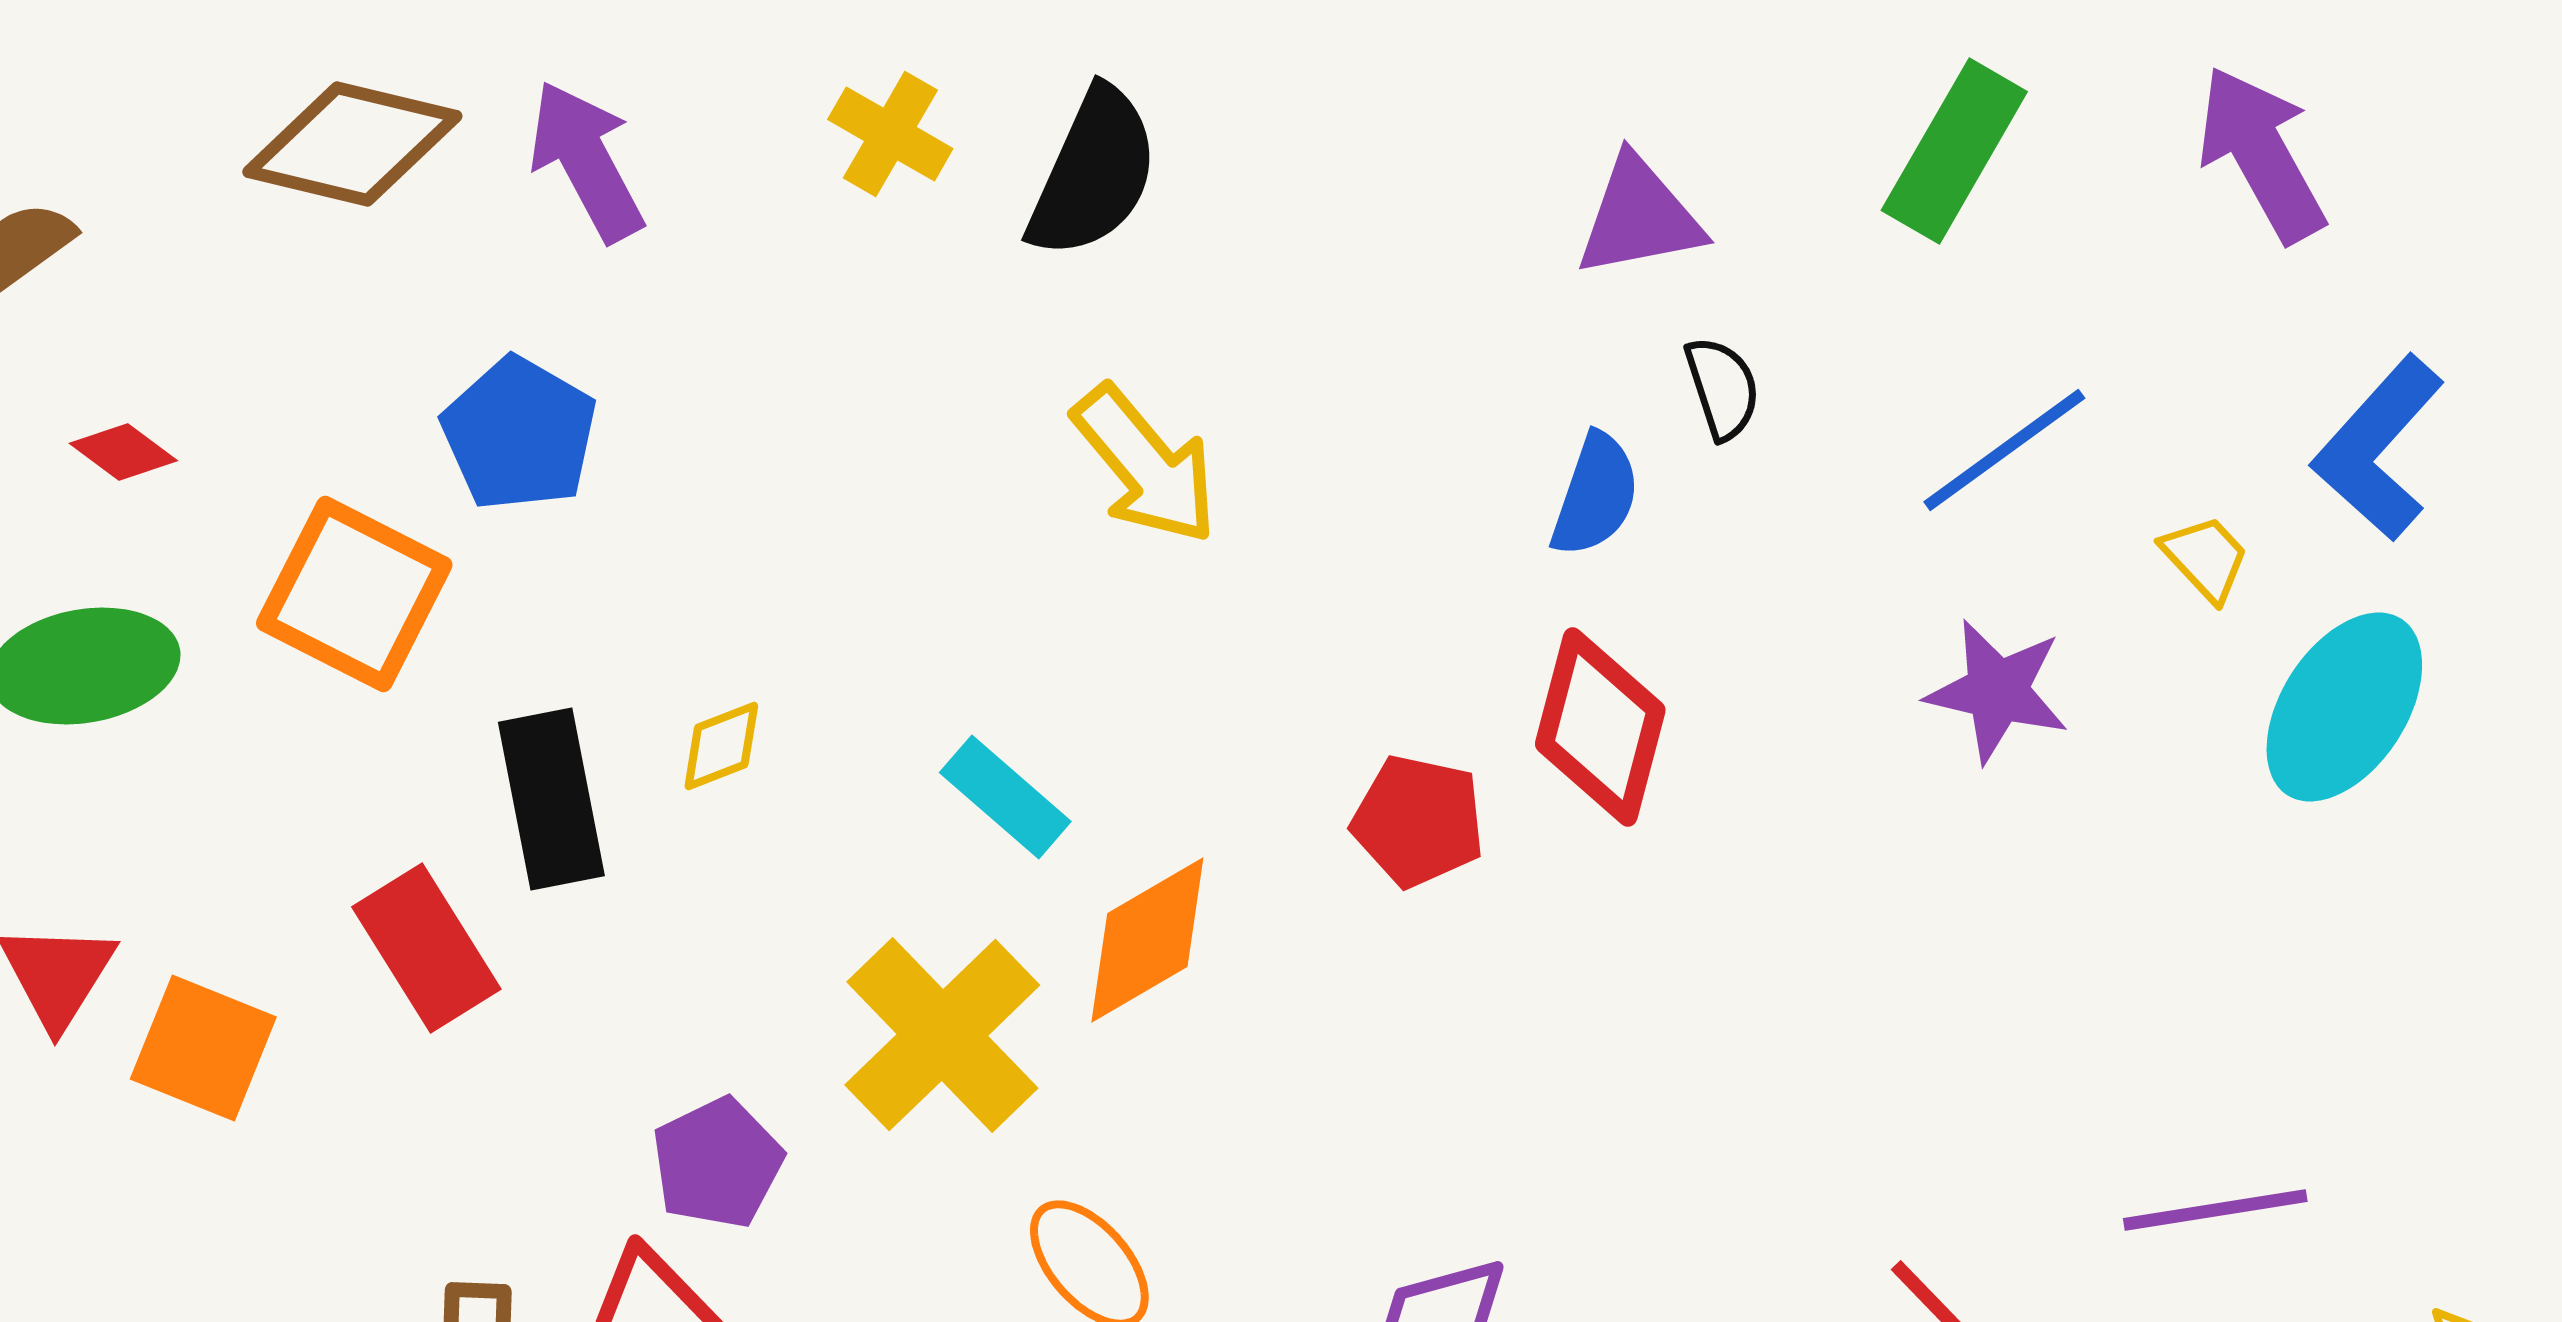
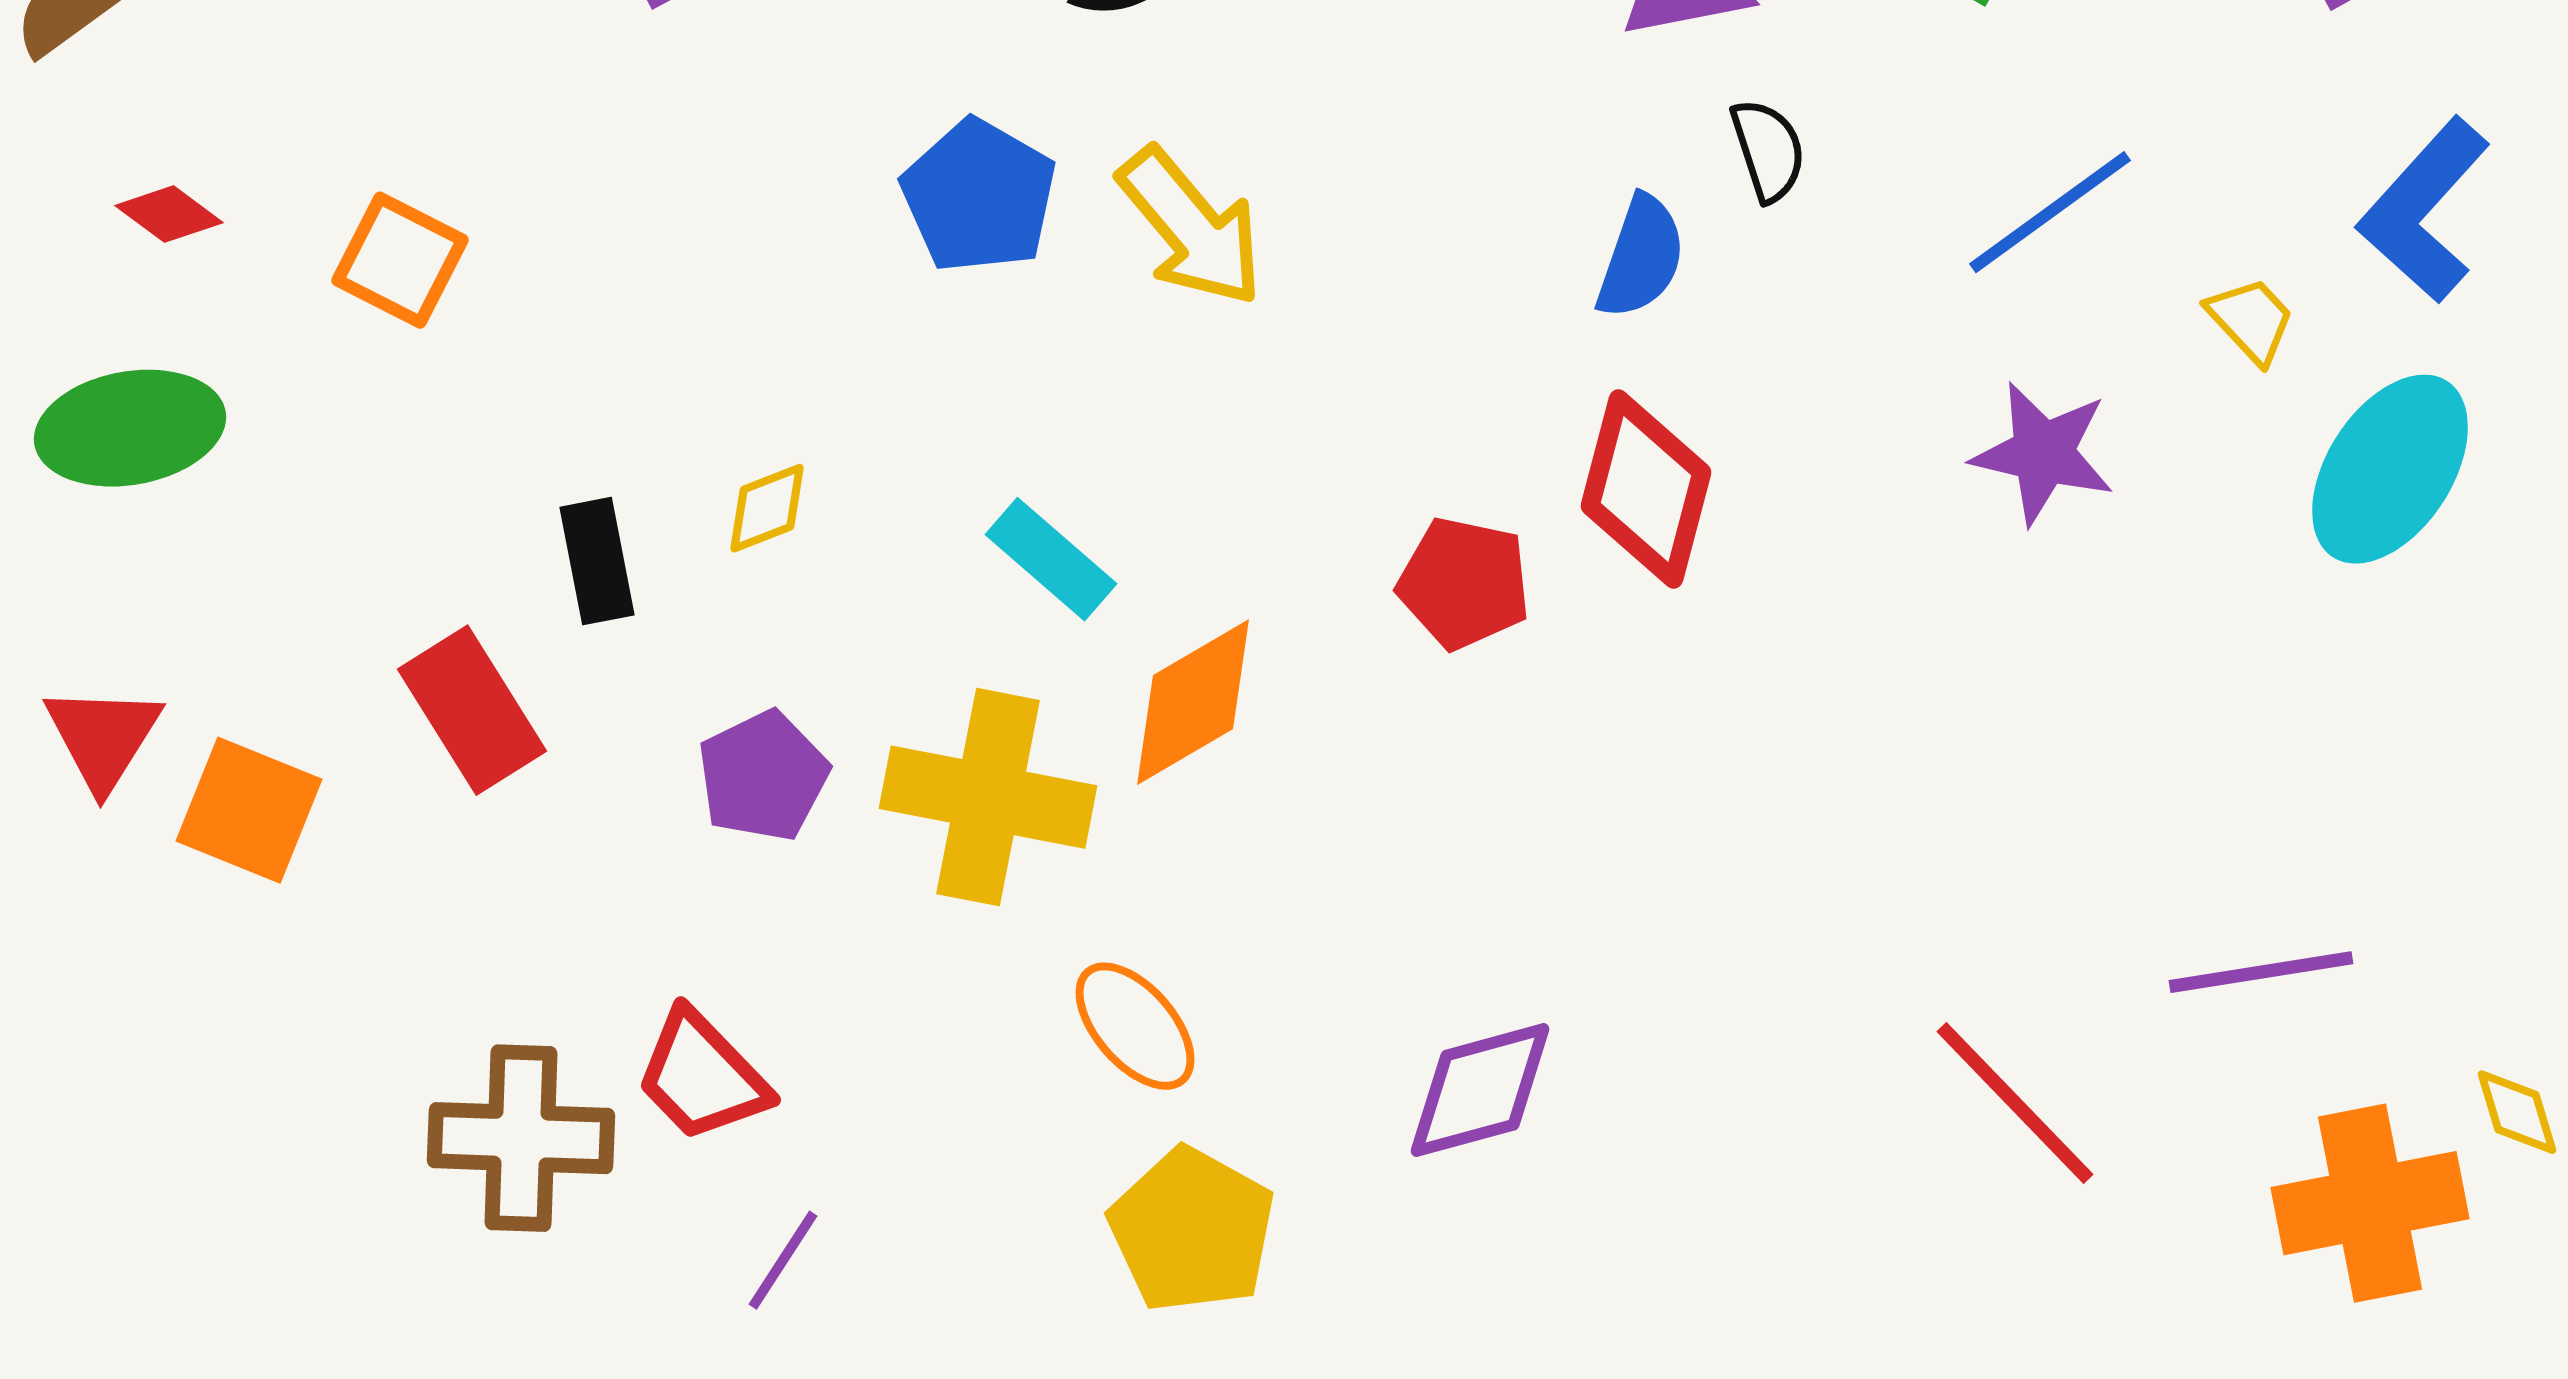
blue pentagon: (519, 434) -> (979, 196), moved
orange square: (354, 594) -> (400, 260), moved, size x0.7
black rectangle: (551, 799) -> (597, 561), size x0.7
yellow cross: (942, 1035) -> (988, 797), turned -35
purple pentagon: (717, 1163) -> (763, 776), moved

